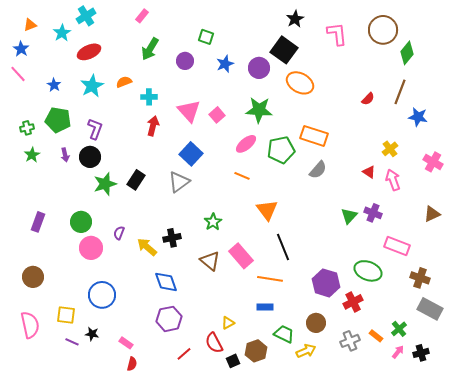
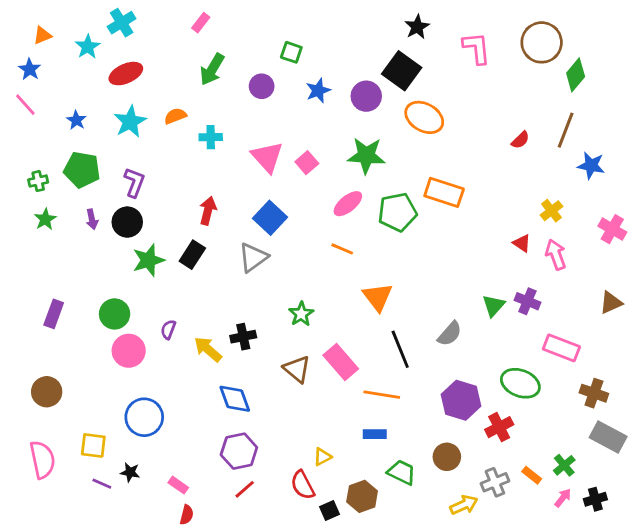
red arrow: (153, 126) -> (208, 211), moved
gray semicircle: (318, 170) -> (450, 334), moved
yellow arrow: (306, 351) -> (464, 505), moved
red line: (184, 354) -> (245, 489), moved

